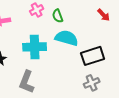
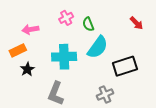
cyan semicircle: (67, 38) -> (98, 47), turned 110
gray cross: (92, 83) -> (105, 94), moved

